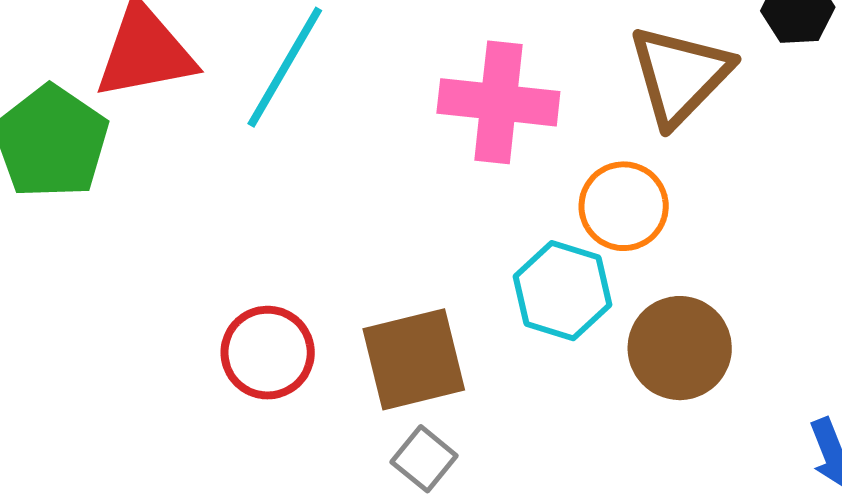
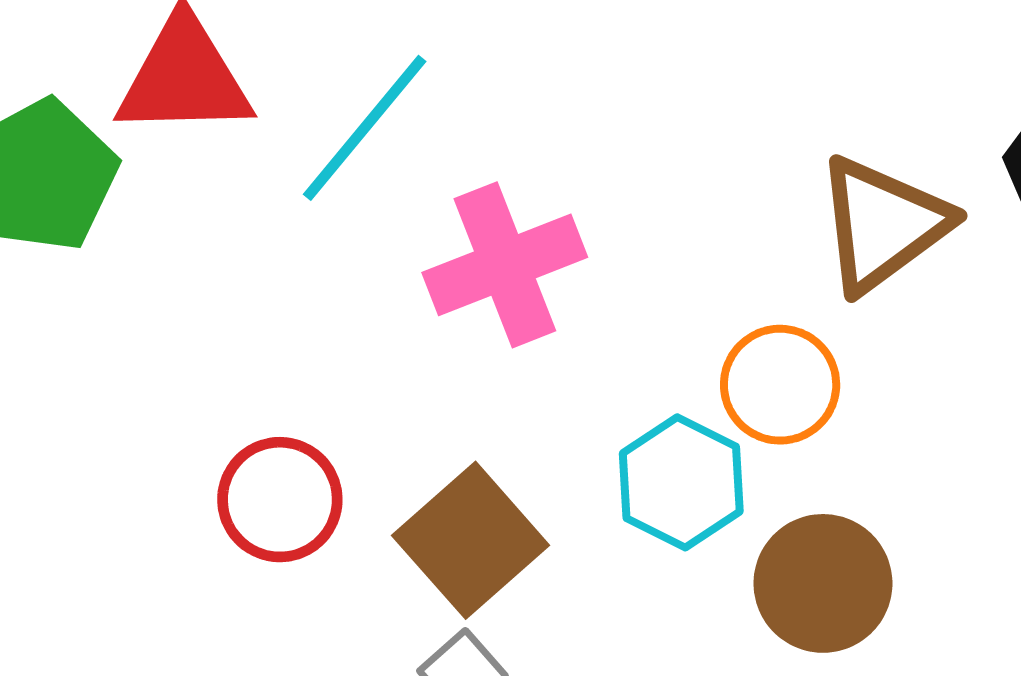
pink cross: (498, 102) -> (505, 265), moved, turned -37
brown square: (414, 359) -> (471, 540), turned -37

